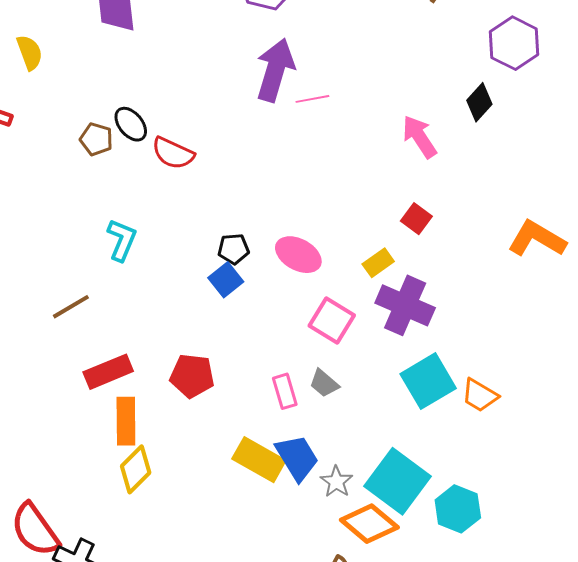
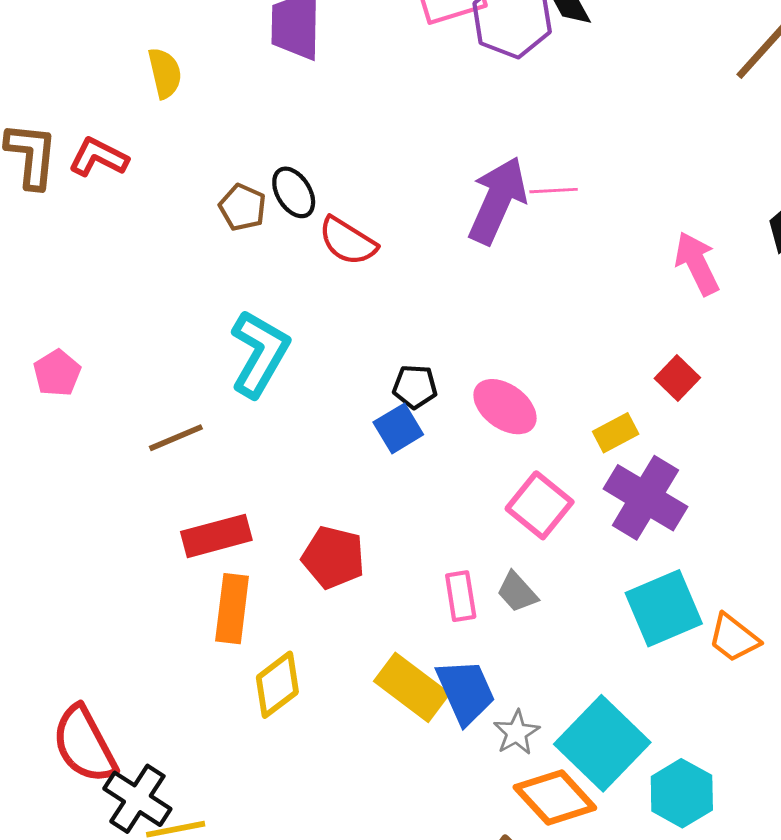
purple arrow: (275, 70) -> (498, 200), moved
cyan L-shape: (122, 240) -> (260, 353), size x1.4
yellow diamond: (136, 469) -> (277, 685), moved

